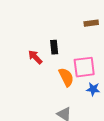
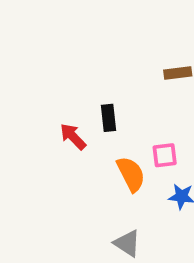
pink square: (84, 67) -> (165, 155), size x0.6

